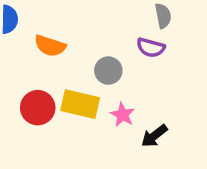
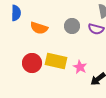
gray circle: (108, 71) -> (72, 26), moved

